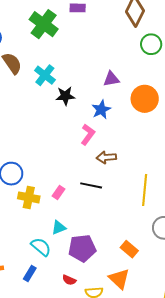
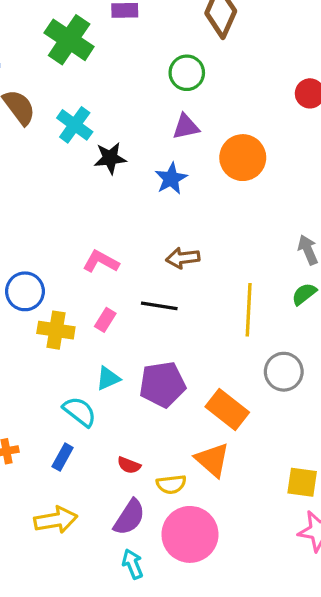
green circle: (151, 44) -> (187, 73), moved
pink L-shape: (88, 135) -> (101, 262), moved, turned -95
purple pentagon: (82, 248) -> (162, 384), moved
orange rectangle: (129, 249) -> (227, 410), size x1.4

